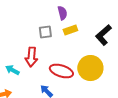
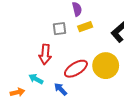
cyan arrow: (12, 70) -> (36, 79), moved
red ellipse: (61, 71) -> (76, 69), turned -50

